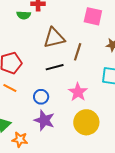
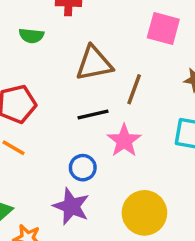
green semicircle: (24, 15) -> (31, 36), moved
pink star: (78, 92) -> (124, 141), moved
blue circle: (41, 97) -> (83, 168), moved

